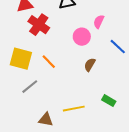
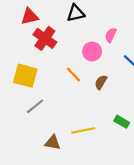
orange line: (49, 62) -> (73, 75), moved

